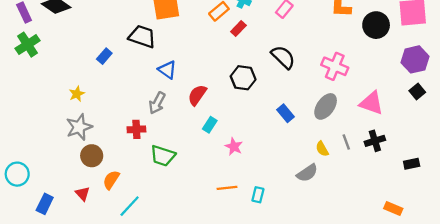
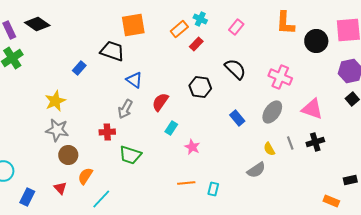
yellow star: (77, 94) -> (55, 101), size x1.5
gray star: (79, 127) -> (57, 130), turned 30
black rectangle: (412, 164) -> (350, 180), moved

